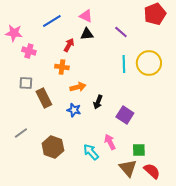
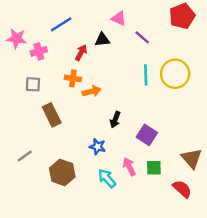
pink triangle: (86, 16) -> (119, 19), moved
pink cross: (29, 51) -> (39, 51), moved, turned -32
gray square: (26, 83) -> (33, 84), moved
orange arrow: (78, 87) -> (92, 91), moved
blue star: (74, 110) -> (98, 147), moved
green square: (139, 150) -> (154, 168), moved
brown triangle: (128, 168) -> (192, 158), moved
red semicircle: (152, 171) -> (182, 189), moved

